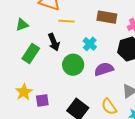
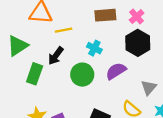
green triangle: (22, 25) -> (18, 46), size x1.5
black arrow: (54, 42) -> (56, 56), turned 72

